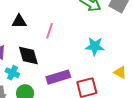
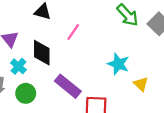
yellow triangle: (120, 72) -> (141, 84), moved
purple rectangle: (58, 77) -> (68, 86), turned 40

